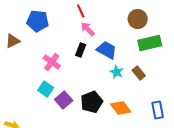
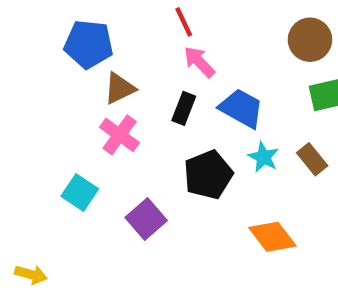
brown triangle: (13, 41) -> (120, 88), moved
cyan square: (46, 89) -> (80, 192), moved
black pentagon: (92, 102) -> (208, 175), moved

